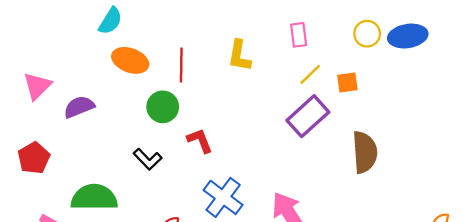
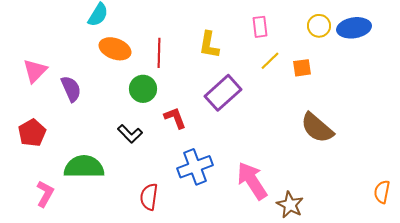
purple semicircle: (79, 107) -> (71, 89), turned 88
purple rectangle: (308, 116) -> (223, 93), moved
brown semicircle: (365, 152) -> (317, 128), turned 135
blue cross: (223, 197) -> (195, 167), turned 32

